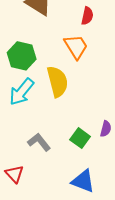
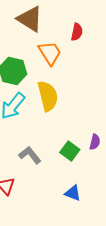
orange trapezoid: (76, 47) -> (50, 53), moved
blue triangle: (83, 181) -> (73, 193), size x0.7

